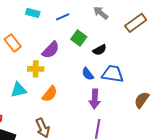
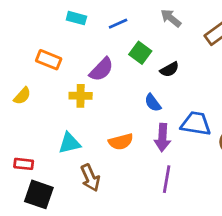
orange rectangle: (13, 43) -> (49, 60), turned -30
blue trapezoid: (113, 74) -> (196, 124), moved
cyan triangle: (19, 90) -> (69, 143), moved
orange semicircle: (50, 94) -> (121, 142), moved, turned 36

